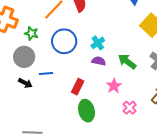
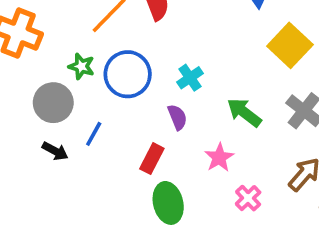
green star: (31, 33) -> (81, 66), moved
purple semicircle: (99, 61) -> (177, 117), moved, turned 56
blue line: (46, 74) -> (94, 134), turned -56

